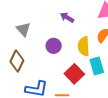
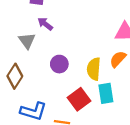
purple arrow: (67, 17) -> (45, 24), moved

